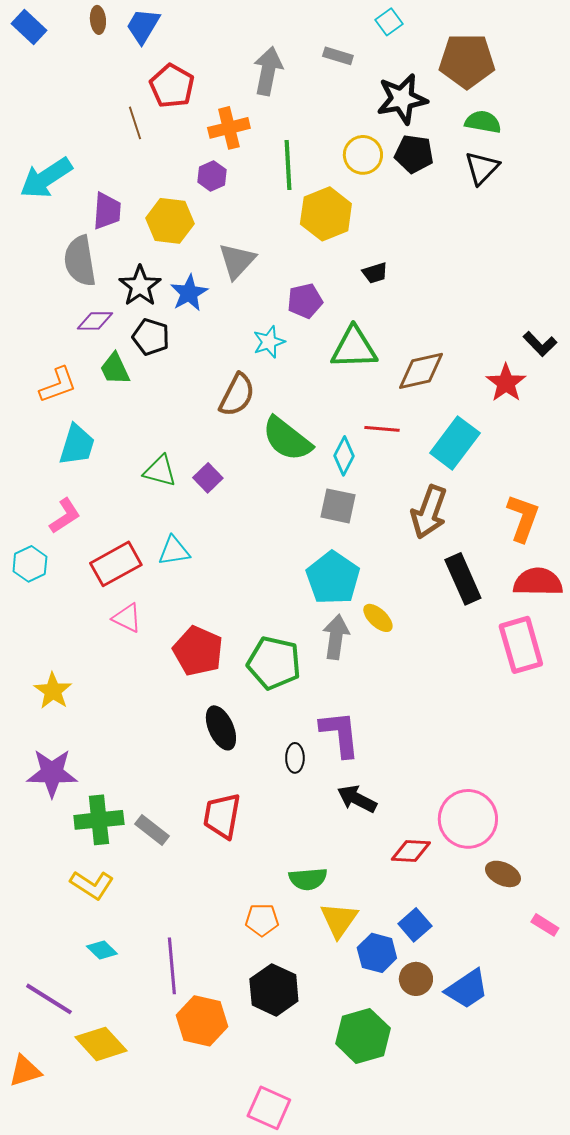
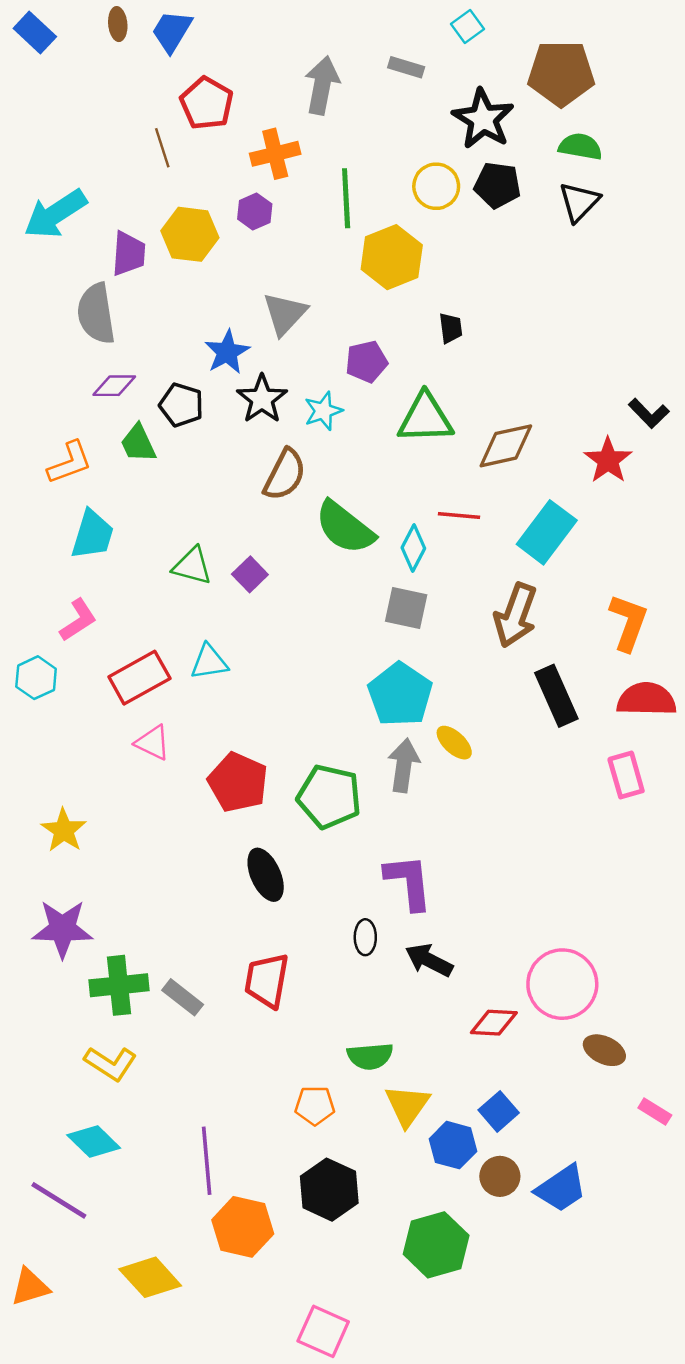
black star: (402, 99) -> (483, 119), turned -30
yellow hexagon: (170, 221) -> (190, 234), moved
black trapezoid: (375, 273) -> (451, 328), turned -80
black star: (140, 286) -> (262, 399), moved
pink rectangle: (521, 645) -> (626, 775), size x0.7
black ellipse: (295, 758) -> (365, 937), moved
cyan diamond: (102, 950) -> (94, 1142), moved, size x1.4
yellow diamond: (101, 1044) -> (150, 1277), moved

